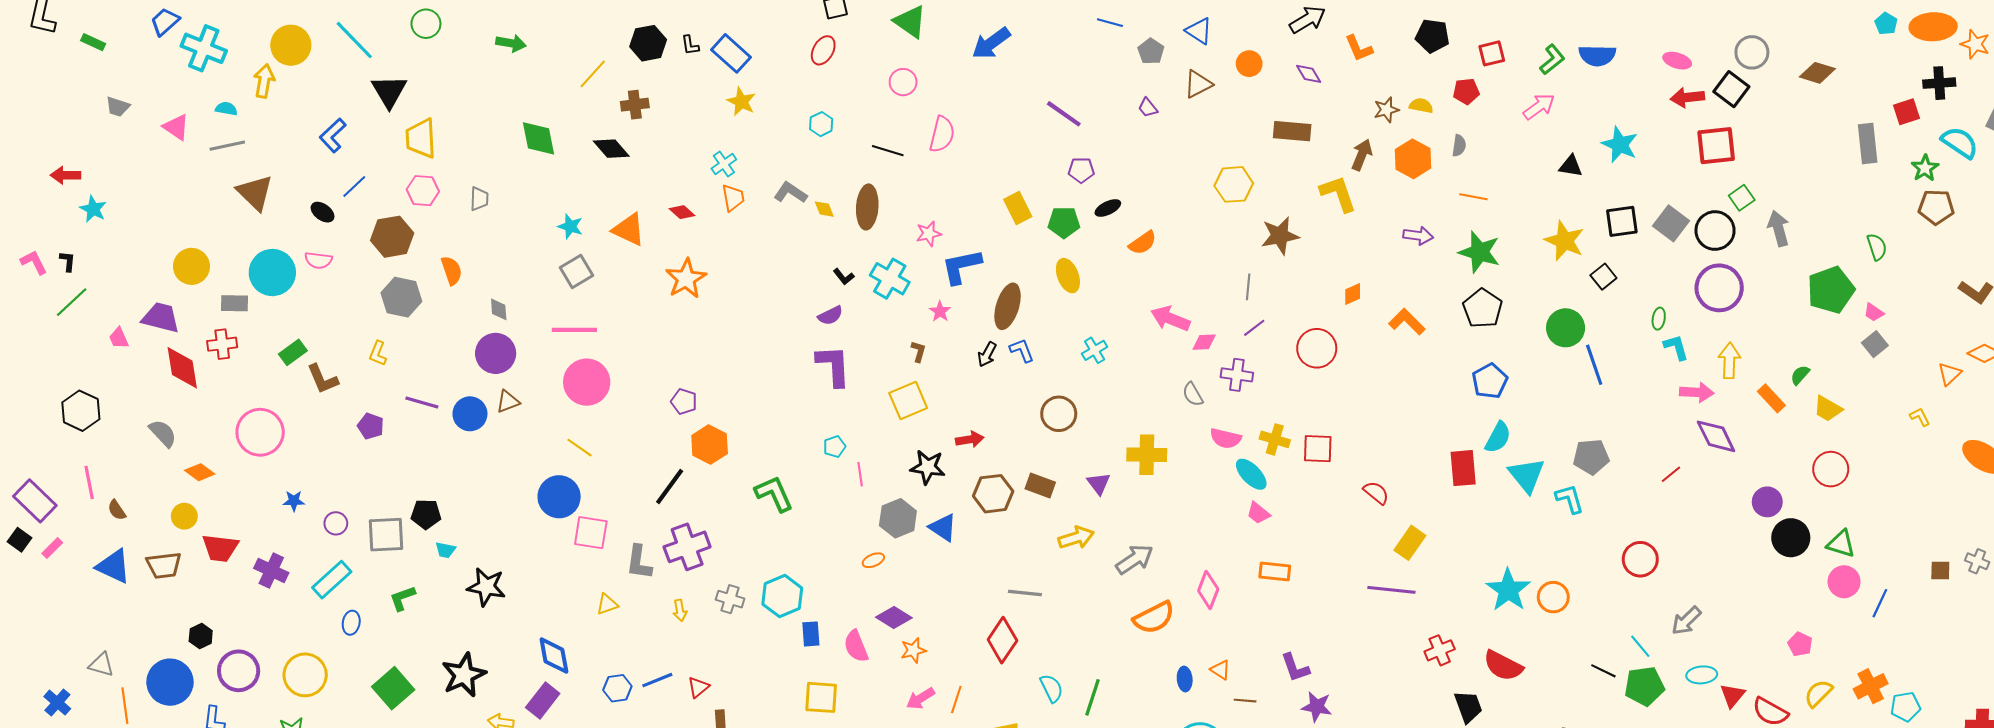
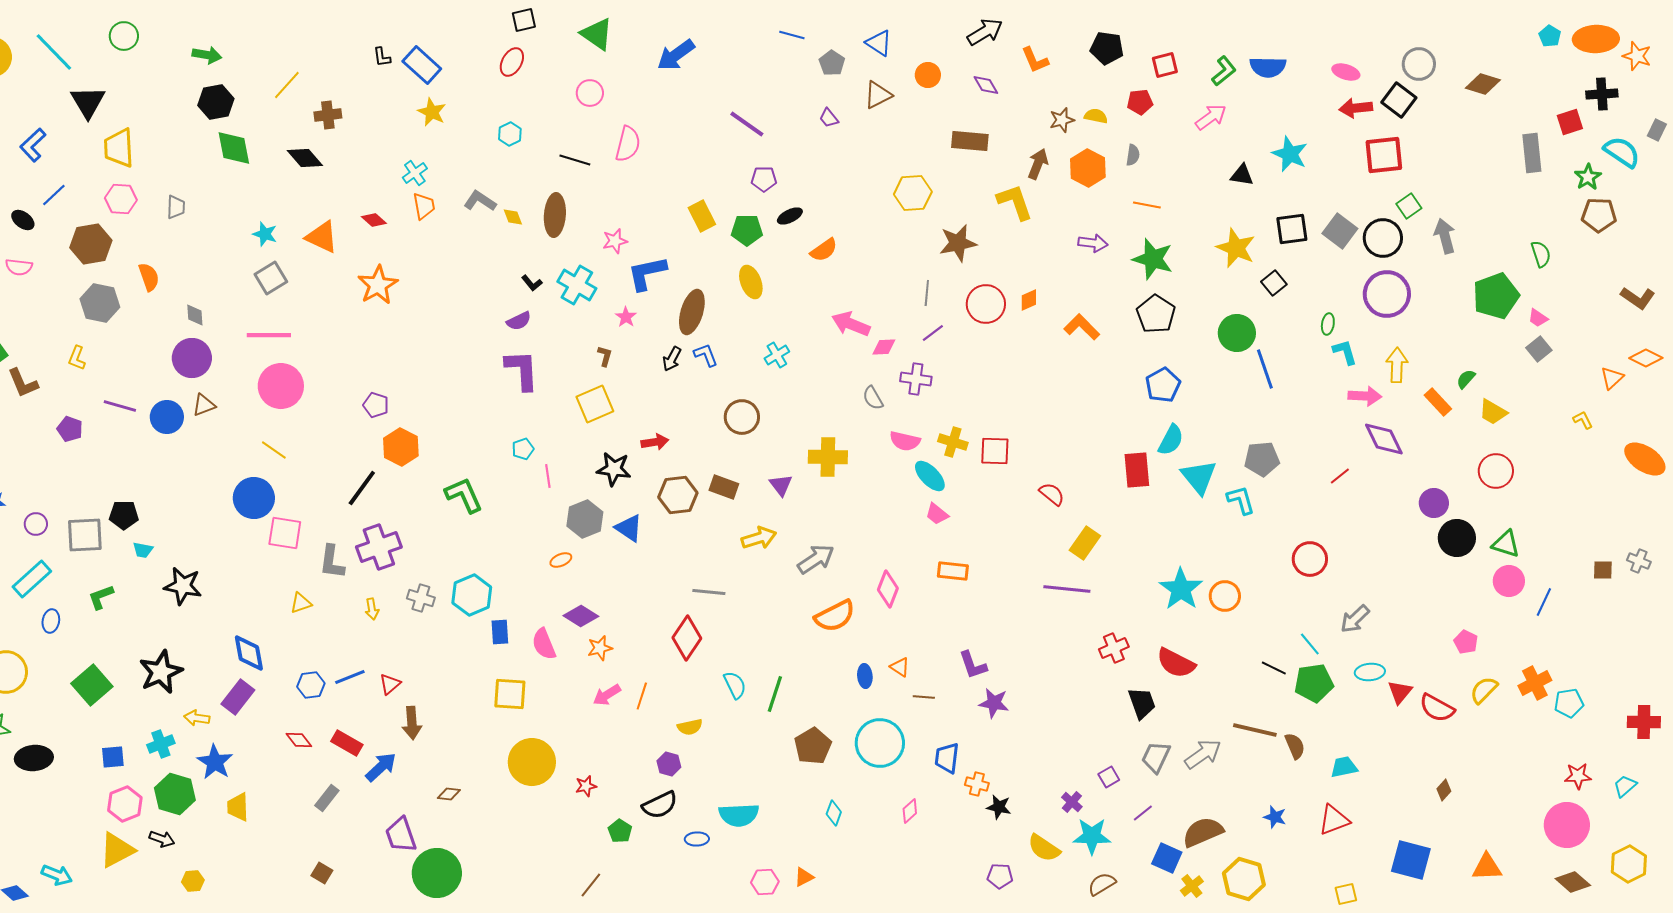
black hexagon: (648, 43) -> (216, 102), moved
red circle: (1317, 348) -> (986, 304), moved

